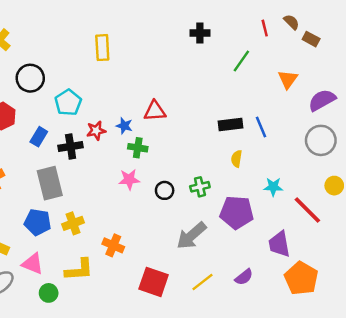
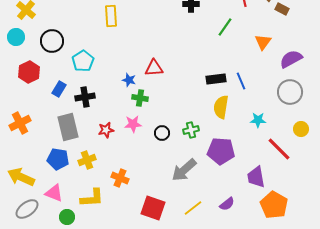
red star: (96, 131) -> (106, 130), moved
yellow semicircle: (237, 159) -> (221, 107), size x1.6
cyan star: (273, 187) -> (258, 120), moved

